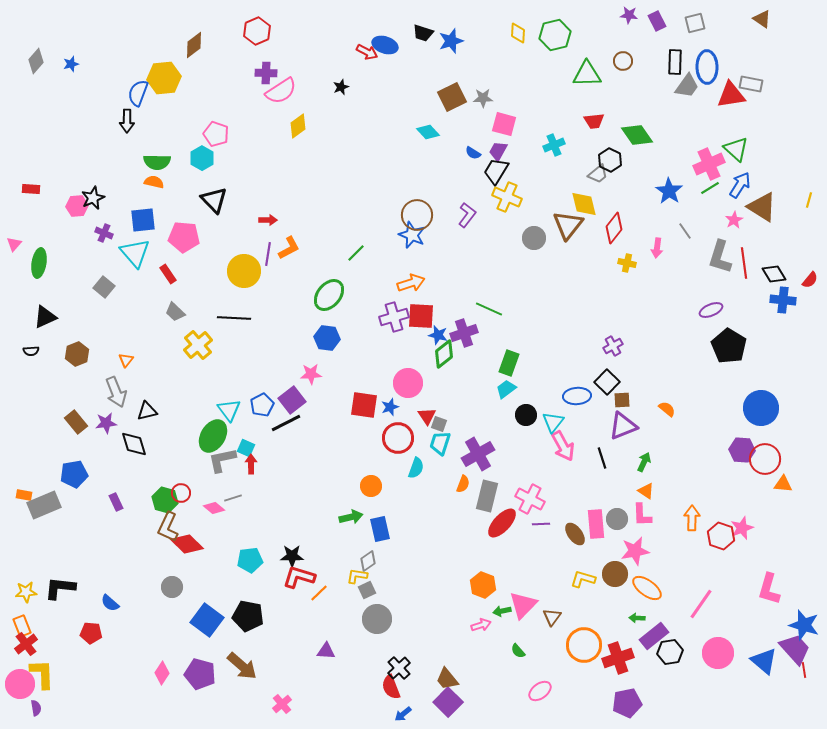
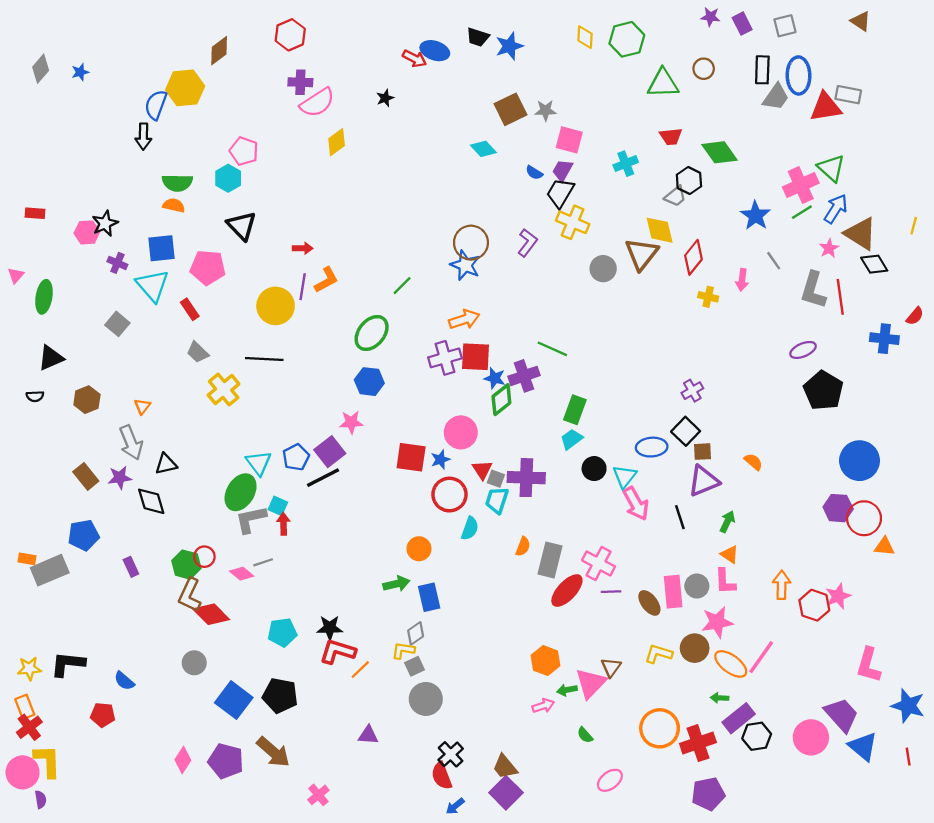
black diamond: (774, 274) -> (874, 264), moved
purple cross: (478, 454) -> (526, 478), moved, turned 32
pink line: (701, 604) -> (761, 657), moved
brown triangle: (552, 617) -> (611, 667), moved
purple trapezoid: (795, 649) -> (841, 715), moved

